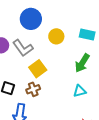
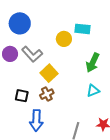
blue circle: (31, 19) -> (20, 23), moved
cyan rectangle: (87, 34) -> (83, 29), moved

